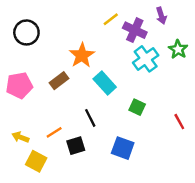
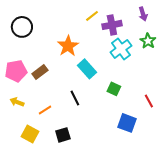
purple arrow: (161, 16) -> (143, 14), moved
purple cross: (135, 30) -> (112, 25), turned -36
brown rectangle: (59, 81) -> (40, 72), moved
yellow arrow: (20, 137) -> (17, 102), moved
black square: (76, 146) -> (63, 135), moved
blue square: (123, 148) -> (127, 123), moved

